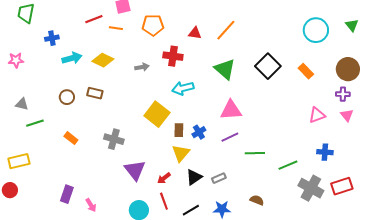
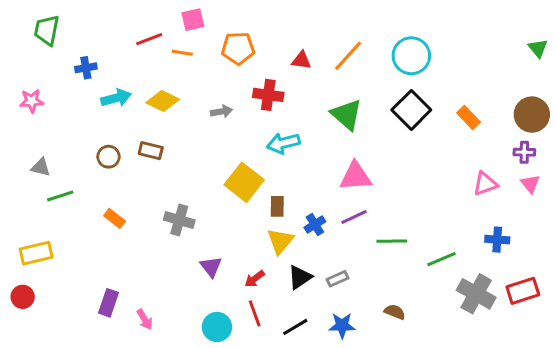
cyan circle: (316, 30) -> (411, 56), moved
blue cross: (199, 132) -> (315, 225), moved
purple triangle: (135, 170) -> (211, 267), size x0.7

